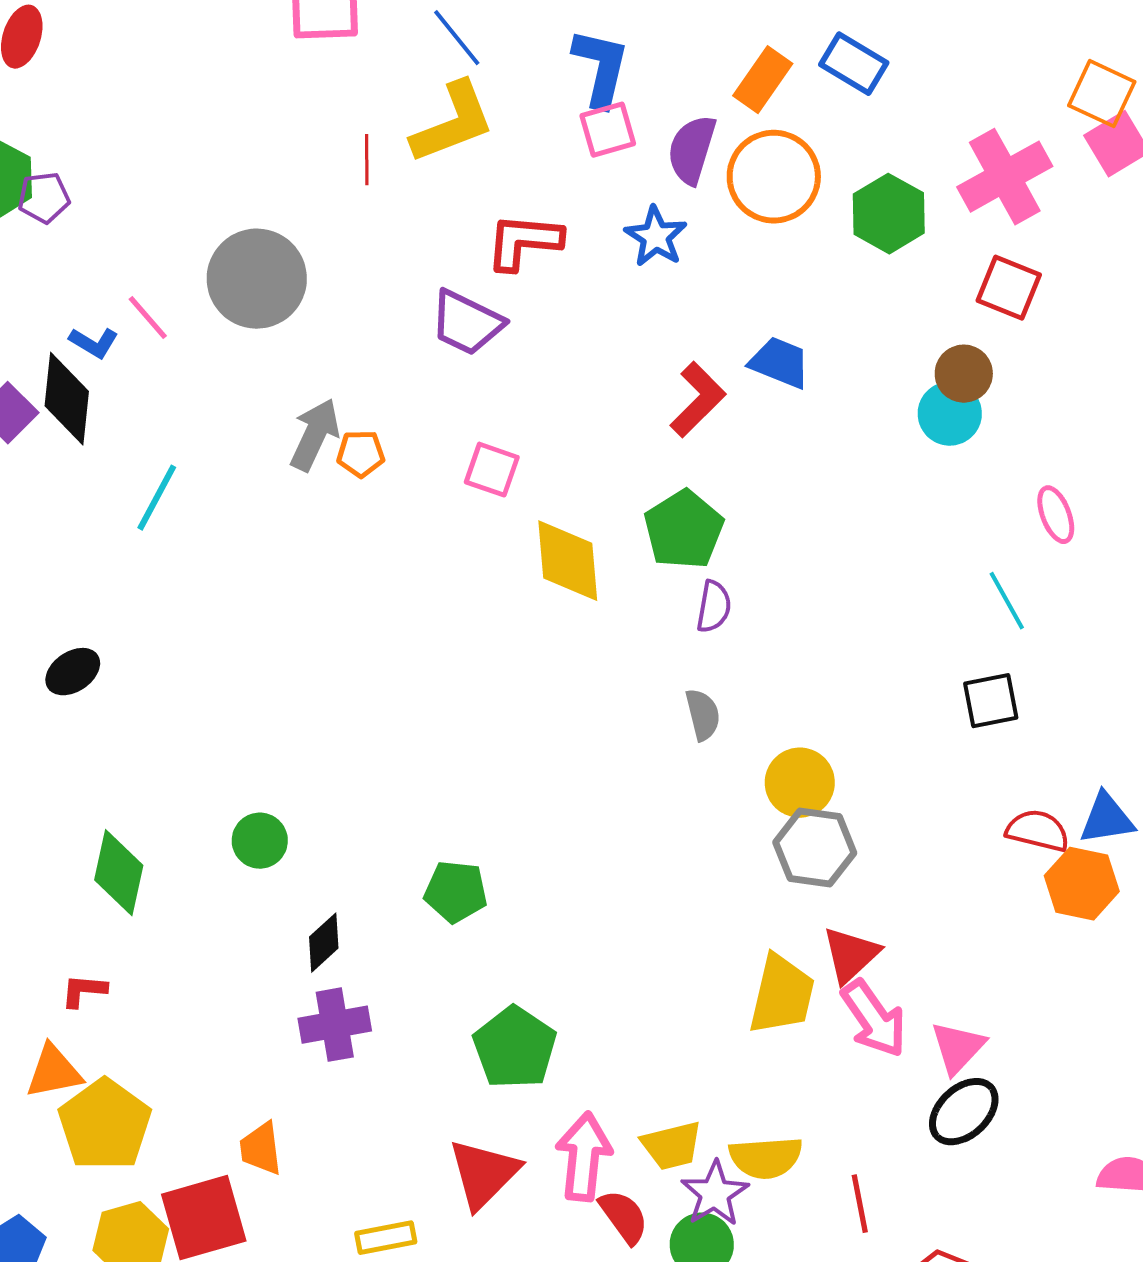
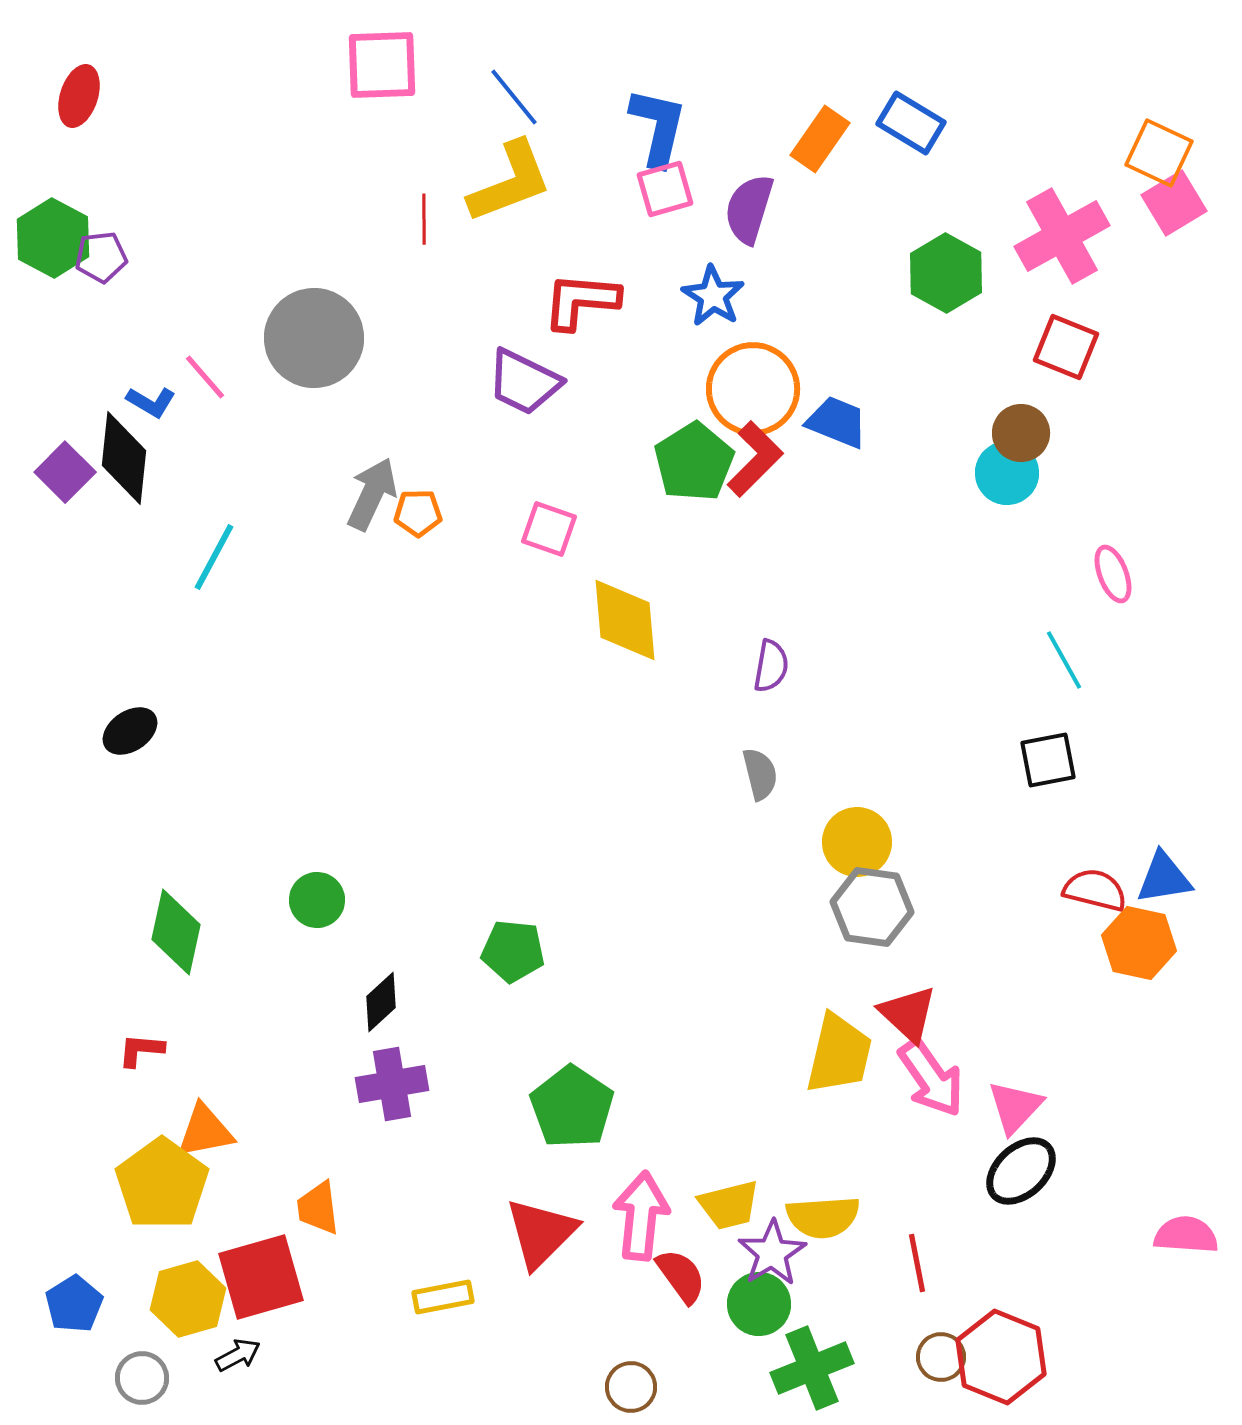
orange circle: (774, 177) -> (753, 389), moved
green pentagon: (684, 530) -> (694, 462), moved
red triangle: (851, 955) -> (908, 1014), turned -34
orange triangle: (54, 1072) -> (205, 1131), moved

